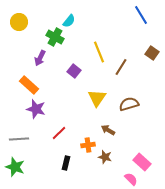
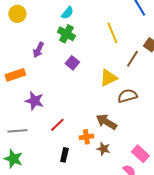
green cross: (55, 37) -> (66, 34), moved
yellow line: (99, 52) -> (112, 33), moved
brown line: (121, 67) -> (132, 59), moved
orange rectangle: (29, 85) -> (15, 75), moved, turned -60
yellow triangle: (97, 98) -> (108, 78), moved, turned 30
brown arrow: (108, 130) -> (106, 122), size x1.5

